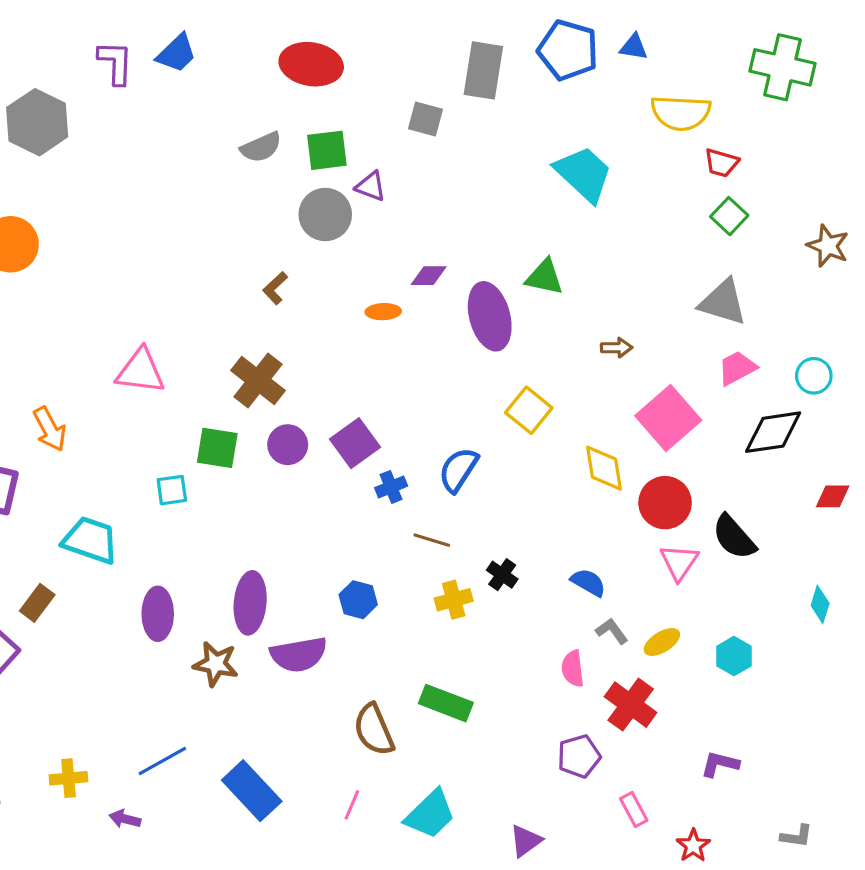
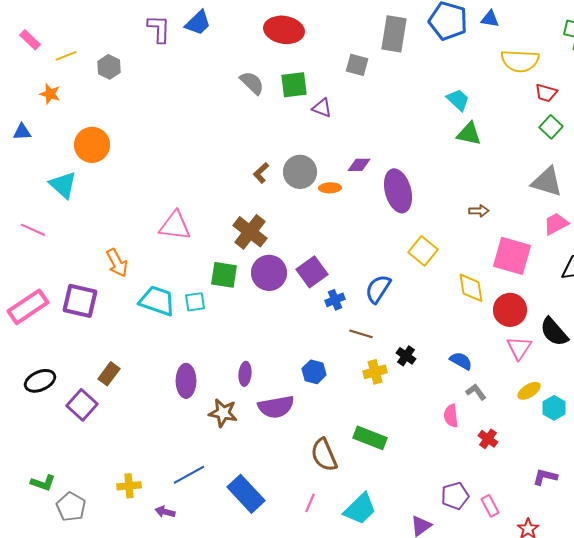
gray hexagon: (37, 122) -> (109, 67), size x0.6
gray semicircle: (261, 147) -> (252, 83), turned -112
cyan trapezoid: (584, 174) -> (458, 100), size x0.6
gray circle: (325, 215) -> (300, 172), moved
green triangle: (544, 277) -> (469, 134), moved
pink square: (668, 418) -> (512, 256), turned -33
purple circle: (288, 445) -> (269, 273), size x1.4
cyan trapezoid: (90, 540) -> (157, 301), moved
purple ellipse: (250, 603) -> (245, 374), size x0.6
yellow ellipse: (662, 642) -> (529, 391), moved
red cross: (631, 705) -> (488, 439), size x0.6
purple pentagon: (579, 756) -> (455, 496), moved

